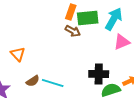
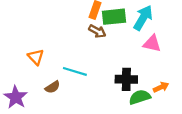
pink triangle: (122, 42) -> (152, 44), turned 36
cyan line: (53, 83) -> (75, 71), moved

